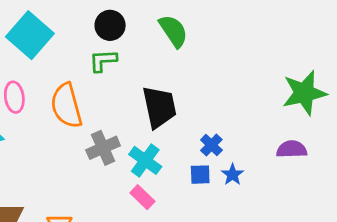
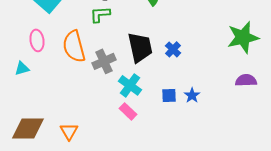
blue cross: (211, 145) -> (173, 49), moved
gray cross: (103, 148) -> (104, 61), moved
purple semicircle: (292, 149) -> (246, 80), moved

